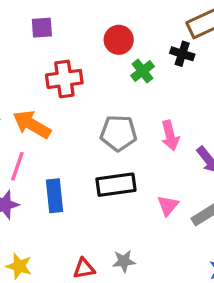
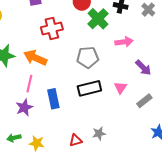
green cross: (143, 71) -> (98, 19), size x1.5
pink arrow: (170, 136) -> (124, 42), moved, turned -78
pink triangle: (168, 206) -> (121, 88), moved

